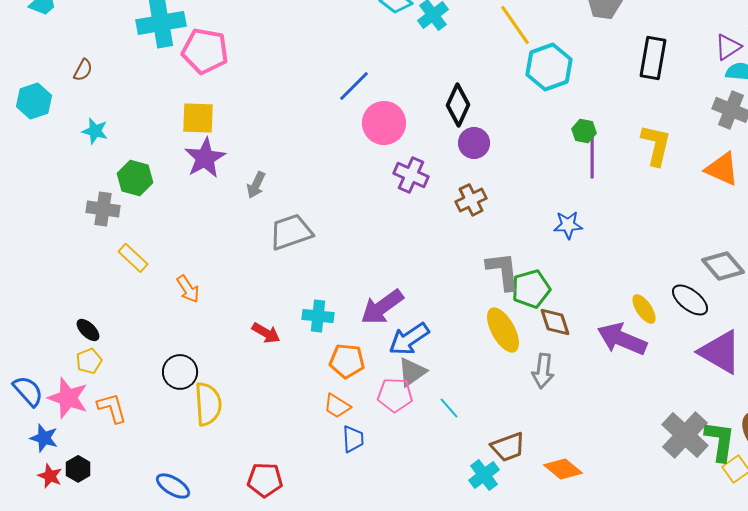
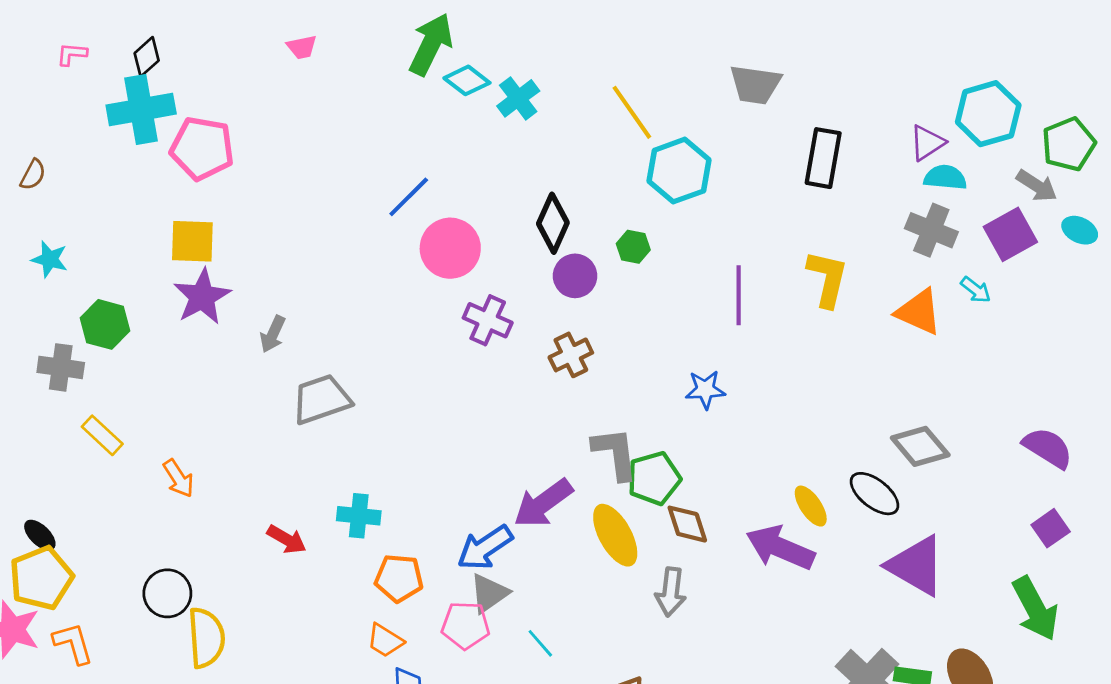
green hexagon: (584, 131) -> (633, 247), moved
purple arrow: (382, 307) -> (543, 503), moved
yellow pentagon: (89, 361) -> (41, 578), size x1.8

